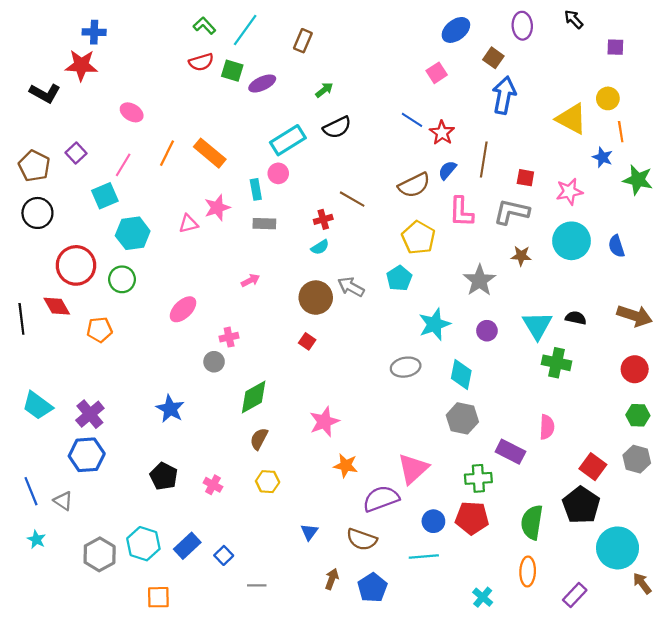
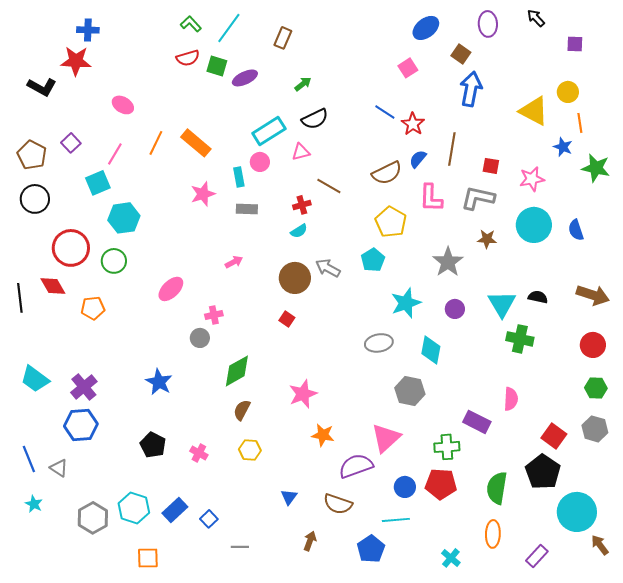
pink triangle: (188, 224) -> (301, 152), moved
gray hexagon: (462, 418) -> (410, 391), moved
blue pentagon: (372, 588) -> (371, 549), moved

